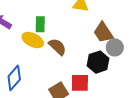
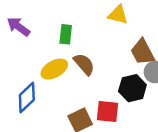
yellow ellipse: (33, 40) -> (54, 69), moved, turned -60

